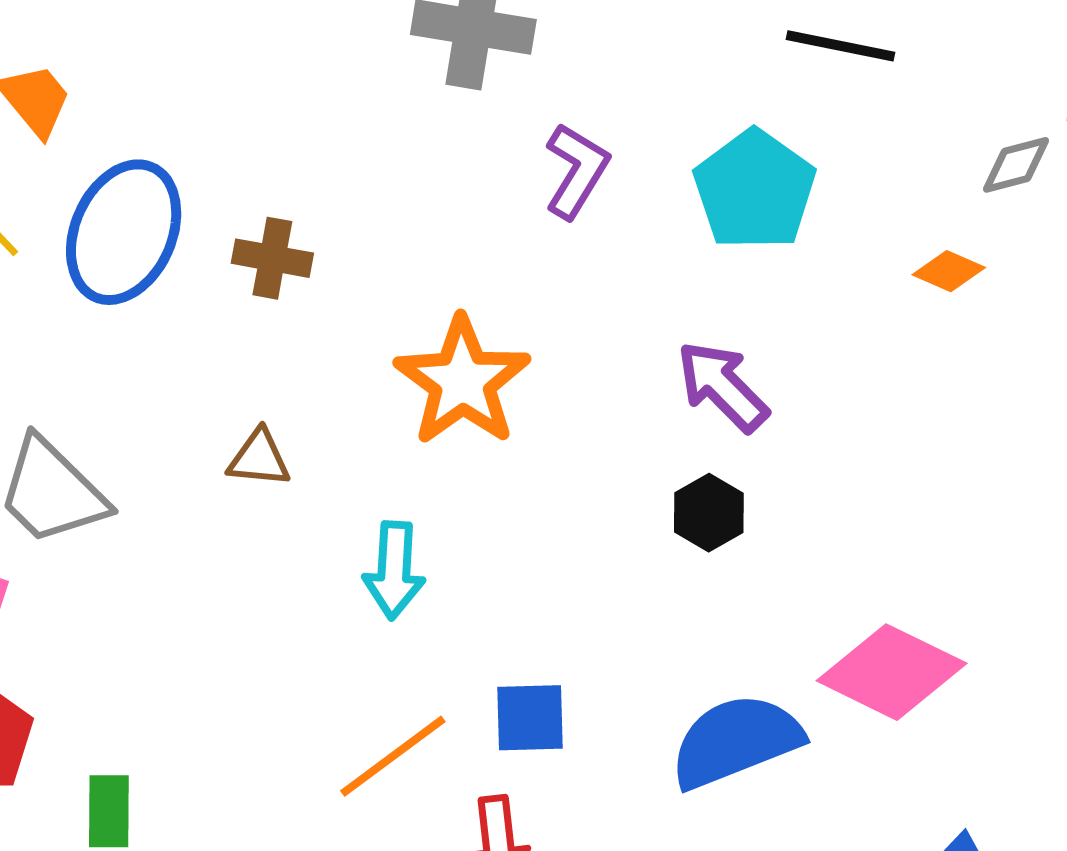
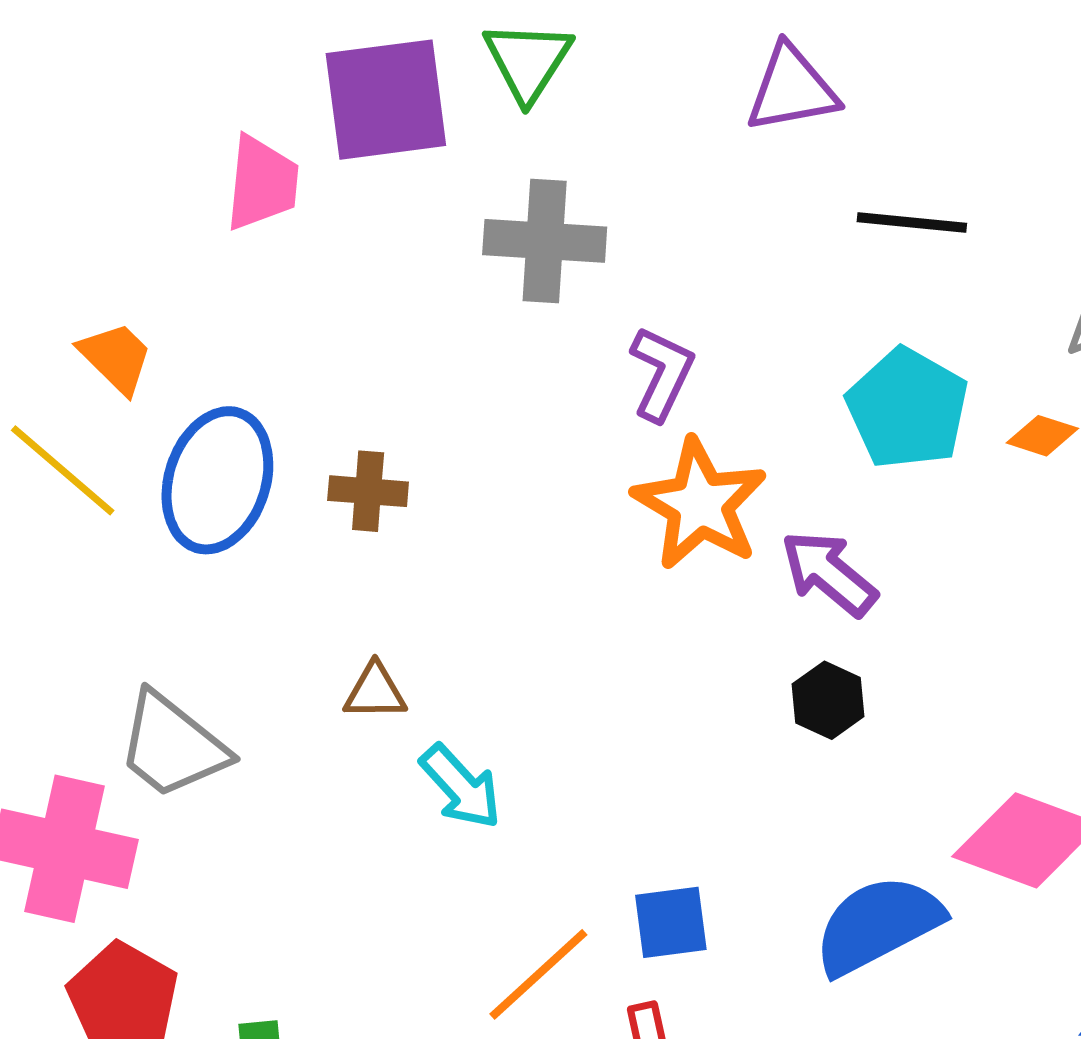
cyan pentagon: (755, 190) -> (907, 409), moved
orange star: (462, 381) -> (700, 504), moved
cyan arrow: (394, 570) -> (461, 787), moved, turned -40

